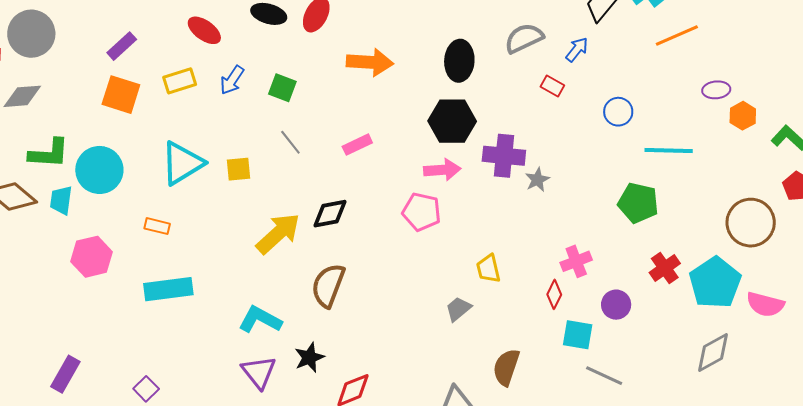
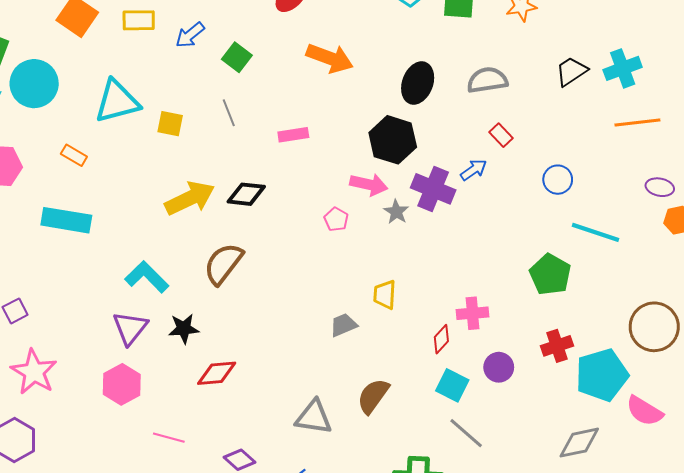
blue arrow: (577, 49) -> (474, 170), moved
gray star: (537, 180) -> (396, 212), moved, turned -30
pink pentagon: (422, 212) -> (336, 219), size x0.6

